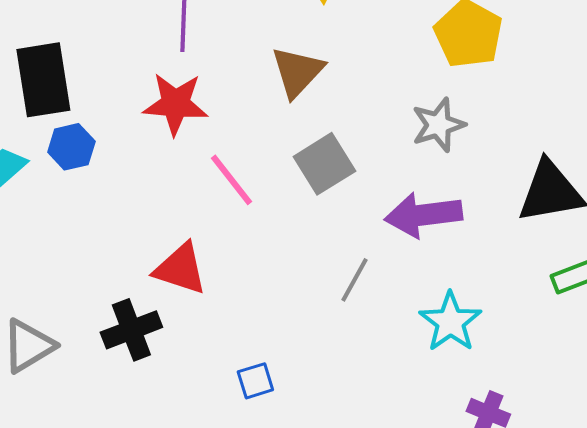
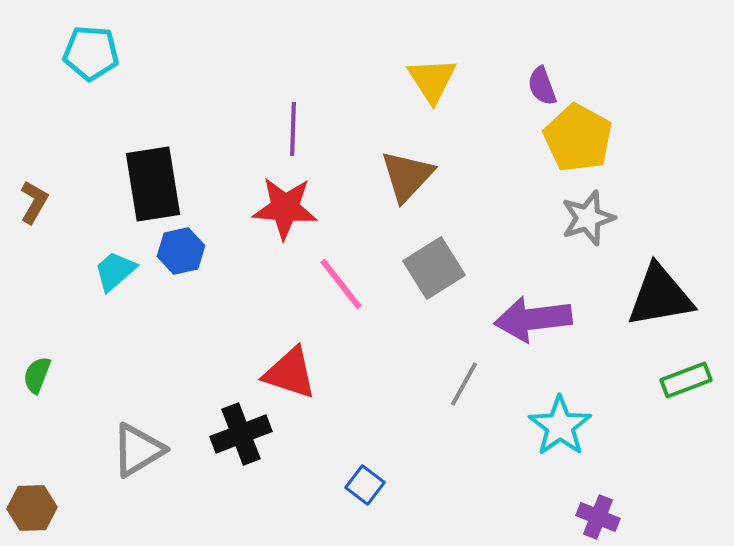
gray star: (438, 125) -> (588, 218), moved
blue square: (255, 381) -> (365, 485), turned -36

